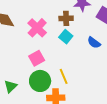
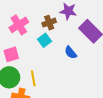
brown cross: (66, 18) -> (49, 23), turned -32

